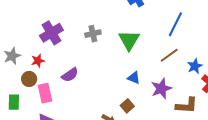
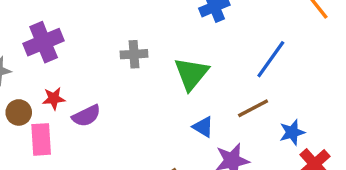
purple cross: (51, 33) -> (44, 42), moved
red star: (38, 61) -> (54, 98), moved
blue triangle: (134, 78) -> (203, 127), moved

